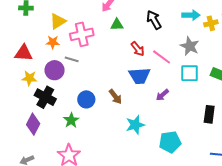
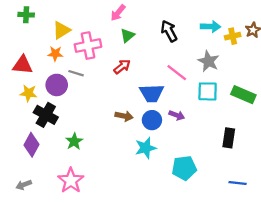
green triangle: (117, 25) -> (127, 35), turned -40
red arrow: (138, 49) -> (122, 67), moved, turned -91
purple arrow: (162, 95) -> (177, 115), turned -120
brown arrow: (115, 97) -> (124, 116), turned -42
blue circle: (86, 99) -> (152, 120), moved

